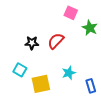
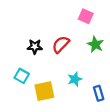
pink square: (71, 13) -> (86, 16), moved
green star: (90, 28) -> (95, 44), moved

